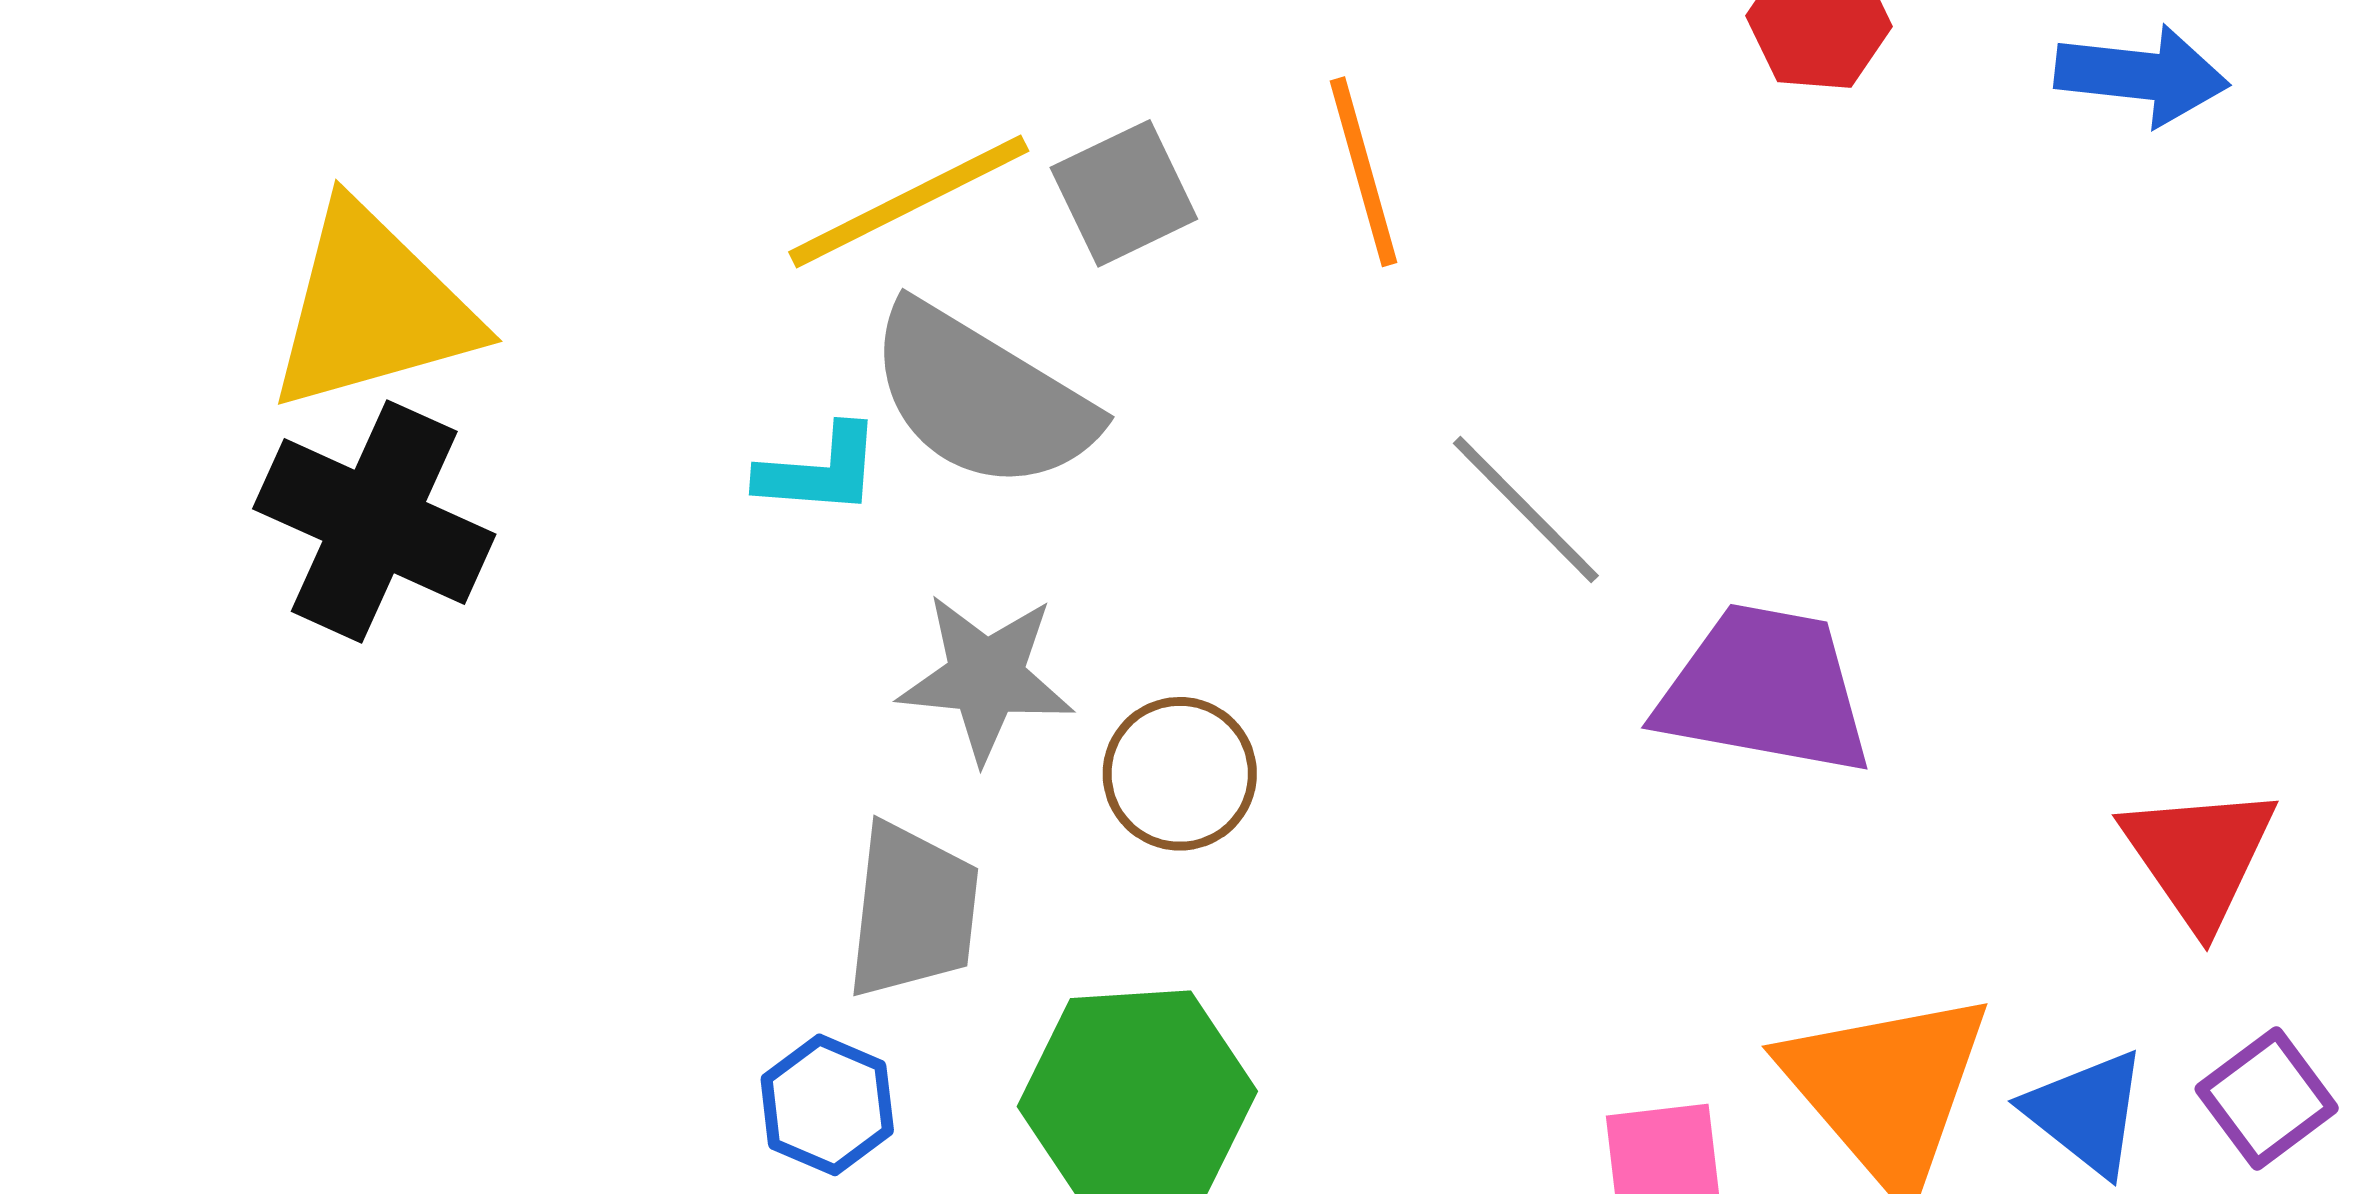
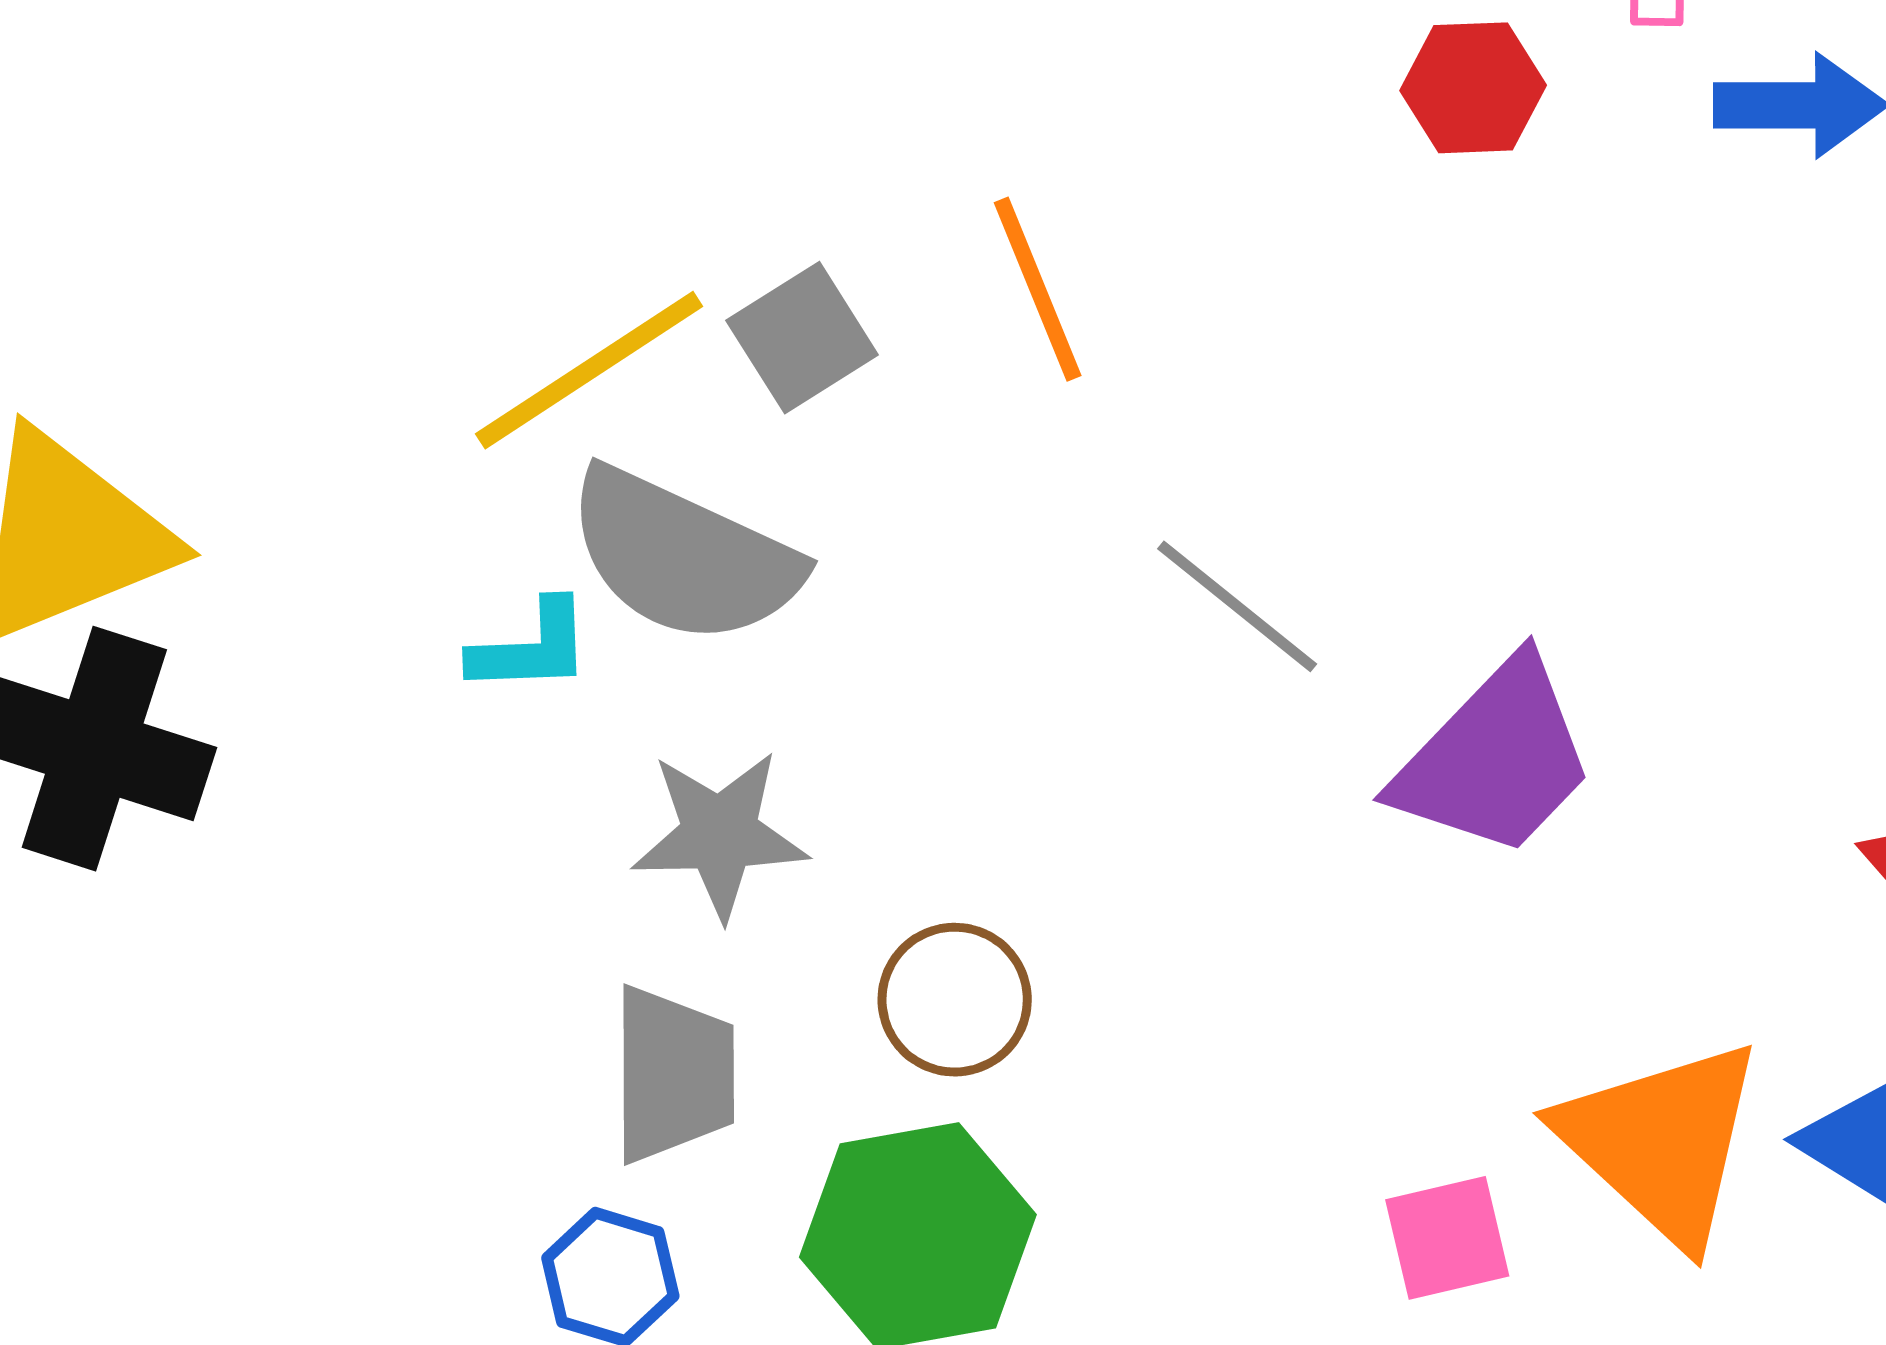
purple trapezoid: (1765, 690) -> (1495, 759), turned 130
brown circle: (1180, 774) -> (955, 1000), moved

